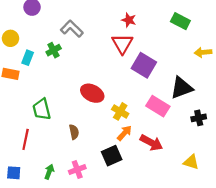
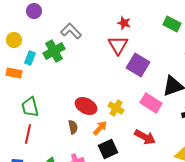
green cross: (54, 50) -> (54, 51), size x1.5
red ellipse: (92, 93) -> (86, 106), moved
green trapezoid: (42, 109) -> (30, 107), moved
orange arrow: (125, 133) -> (100, 128), moved

